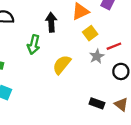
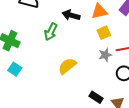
black arrow: (51, 22) -> (71, 15), turned -84
yellow semicircle: (62, 65) -> (67, 66), moved

